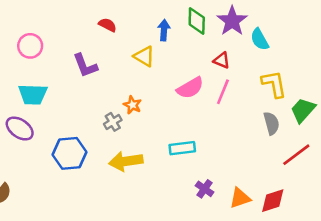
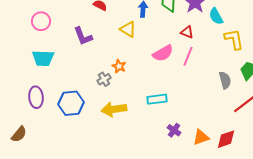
yellow L-shape: (274, 84) -> (234, 39), moved
purple ellipse: (20, 129) -> (36, 97), moved, turned 50

